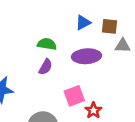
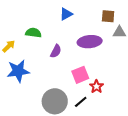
blue triangle: (83, 23) -> (66, 14), moved
green semicircle: (47, 44) -> (33, 33), moved

